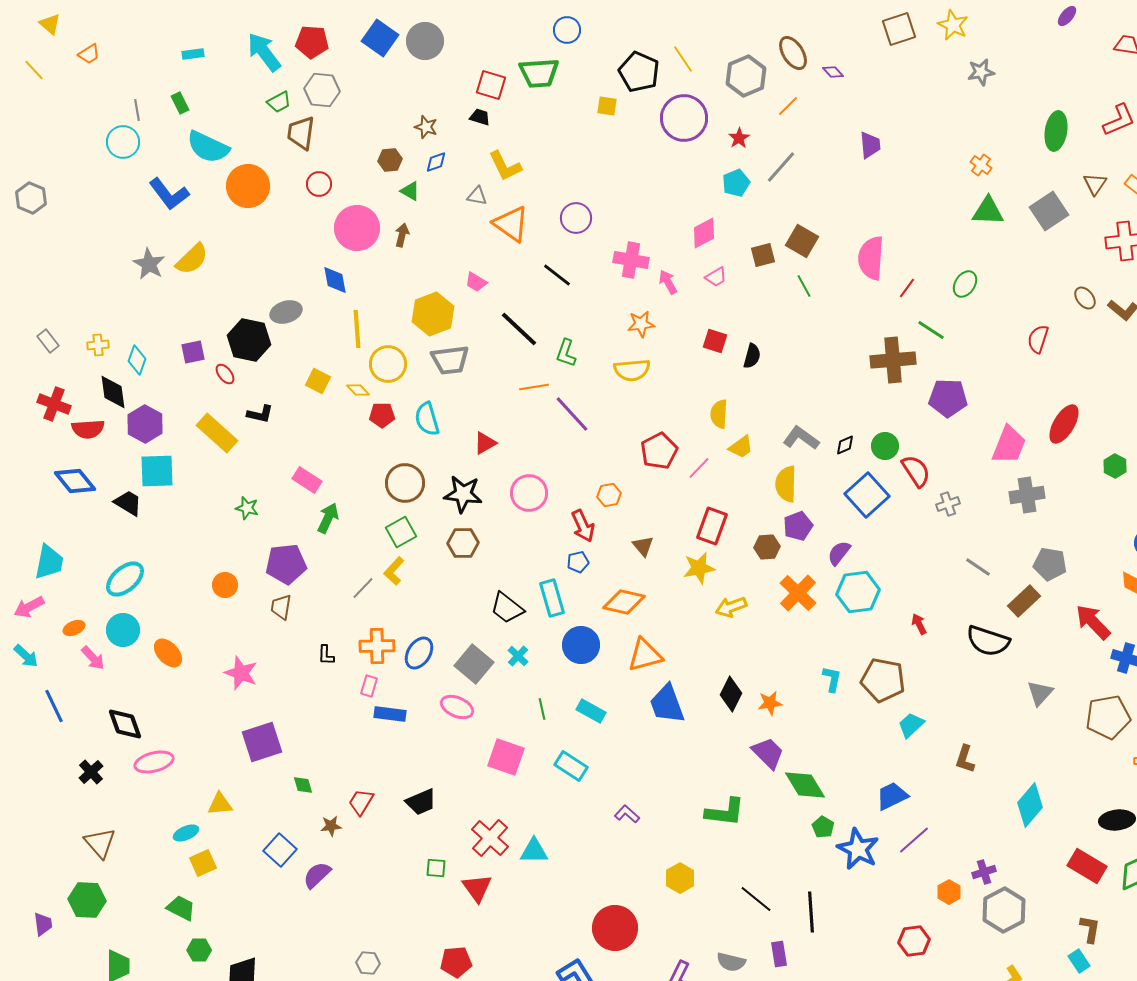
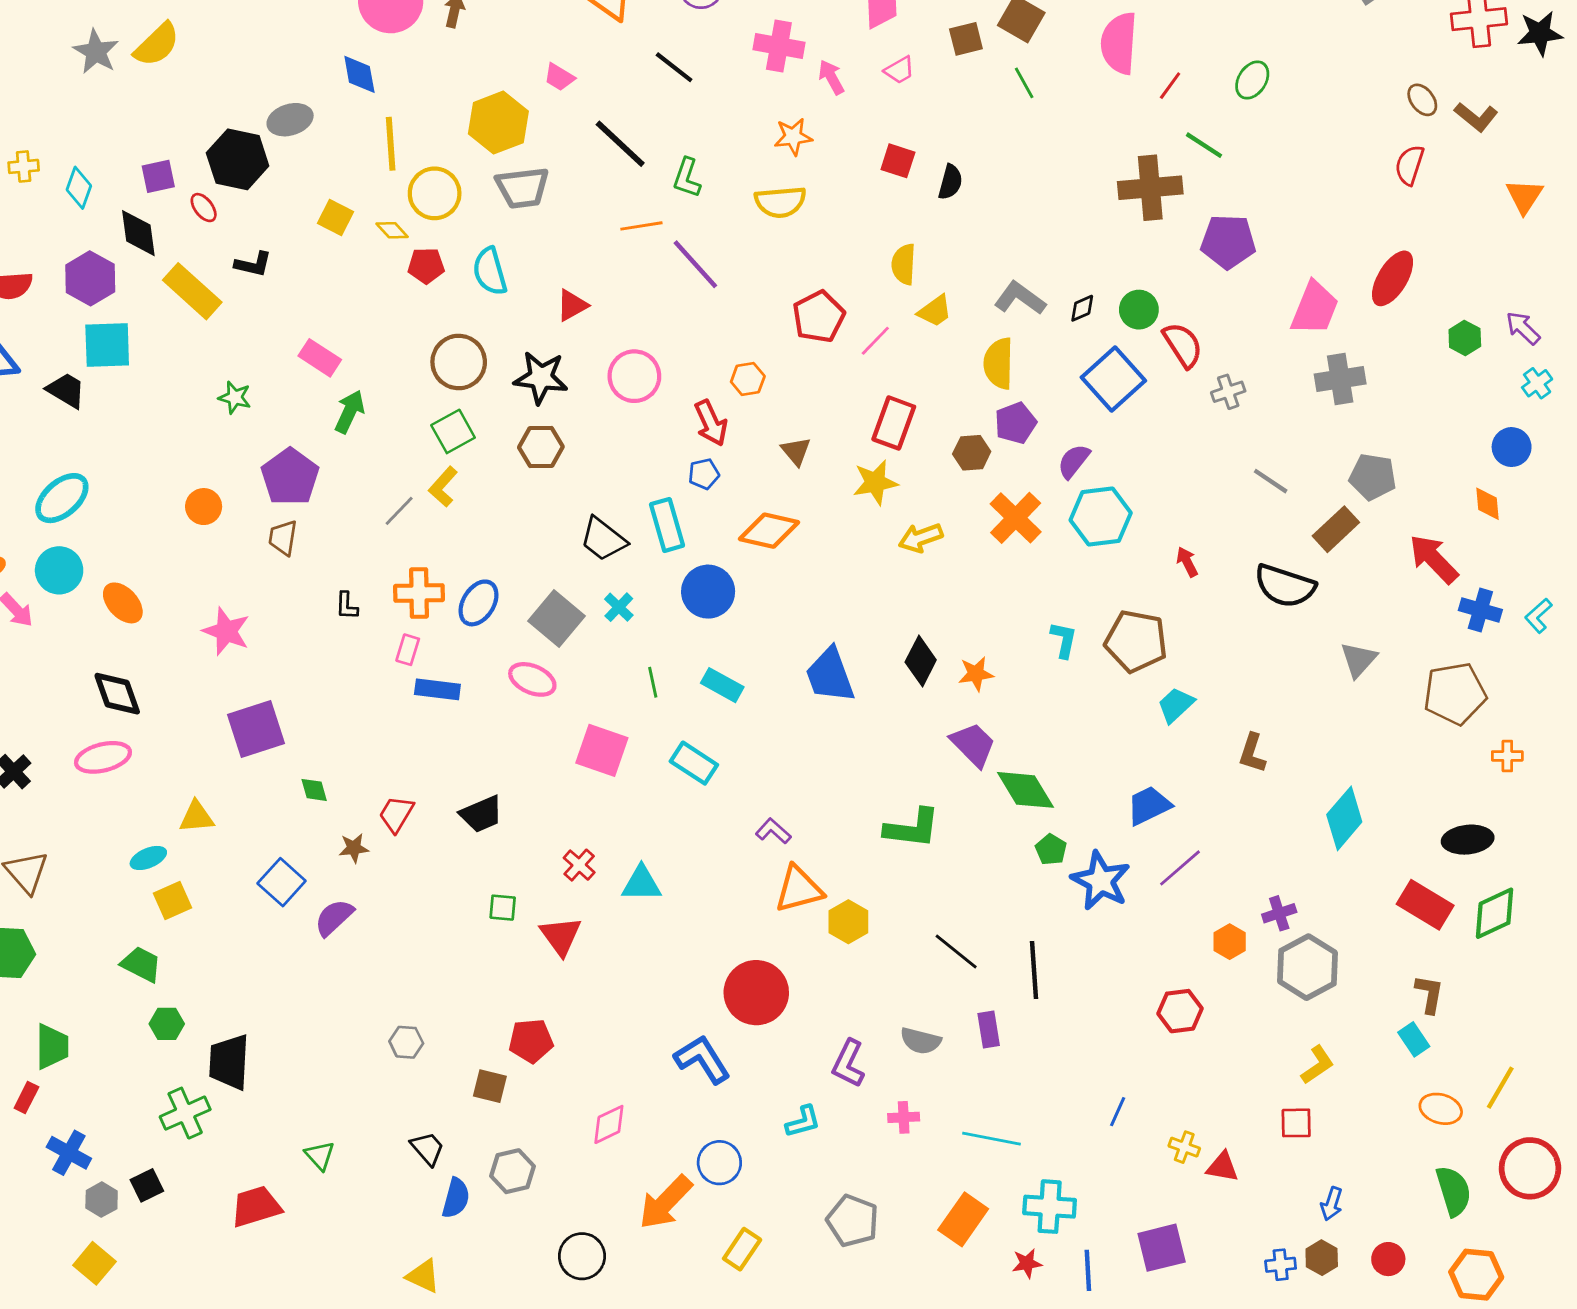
red semicircle: (1038, 339) -> (1410, 165), moved
black diamond: (113, 392) -> (138, 233), moved
purple pentagon: (286, 564) -> (290, 477), turned -30
orange triangle: (645, 655) -> (799, 889), moved
black diamond: (125, 724) -> (117, 694), moved
red cross: (490, 838) -> (579, 865), size x0.6

